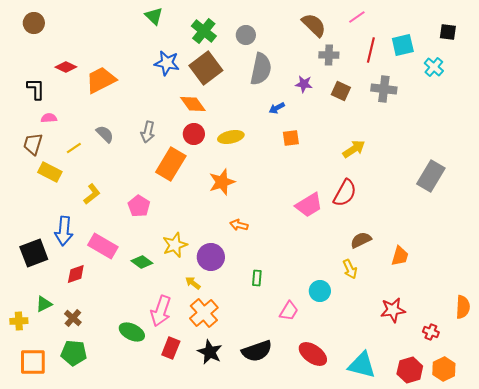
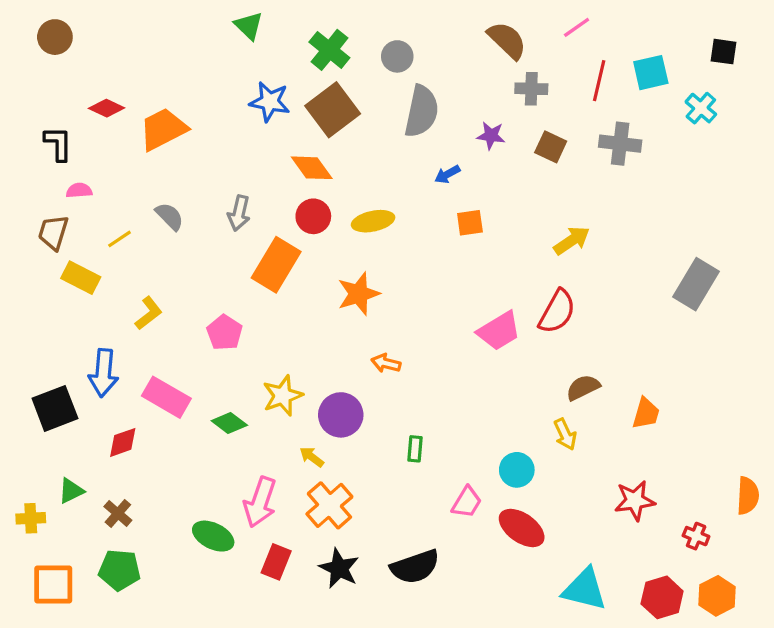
red ellipse: (313, 354) -> (522, 528), moved

